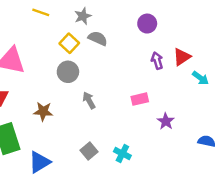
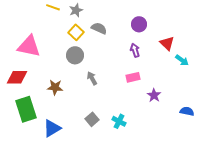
gray star: (83, 16) -> (76, 10), moved
purple circle: (147, 24) -> (139, 24), moved
red triangle: (182, 57) -> (167, 43), turned -42
purple arrow: (157, 61) -> (135, 50), moved

